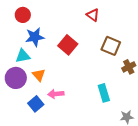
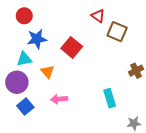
brown square: (111, 46) -> (117, 32), moved
orange triangle: (39, 75) -> (47, 72), moved
blue square: (36, 104) -> (25, 106), moved

